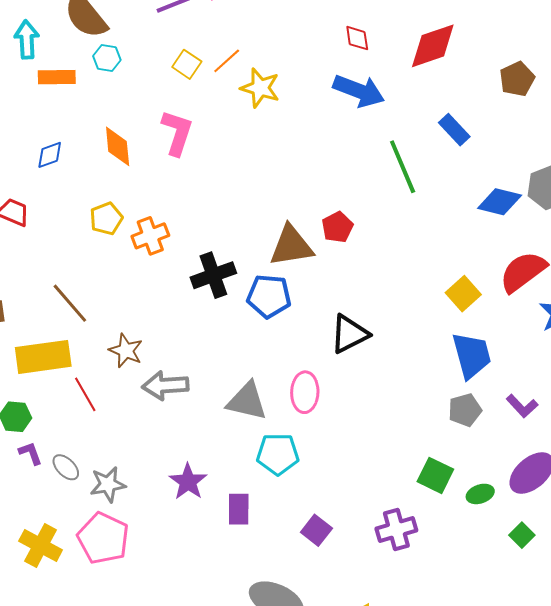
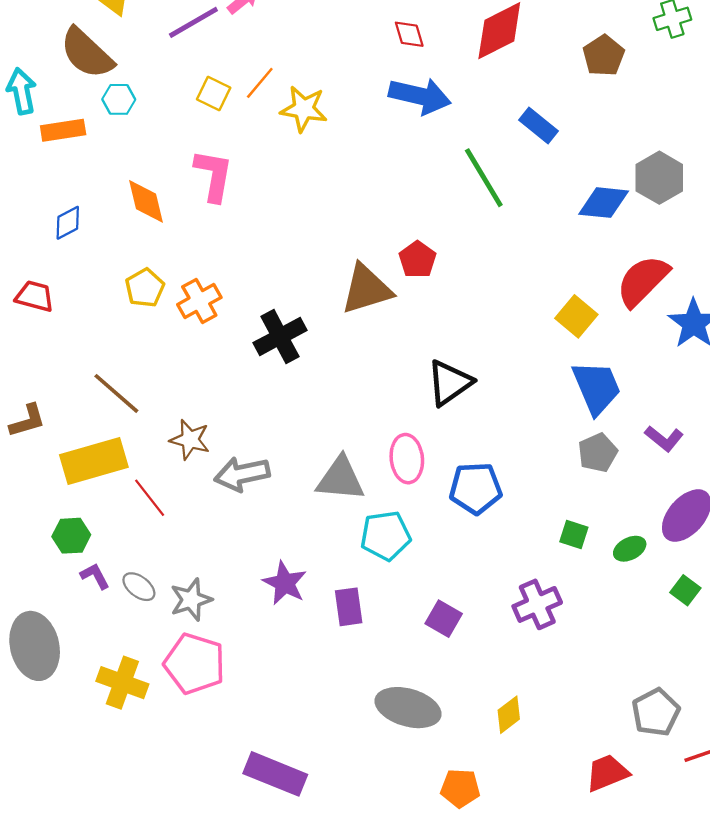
blue pentagon: (269, 296) -> (476, 488), moved
green square: (435, 475) -> (574, 534), size x0.7

